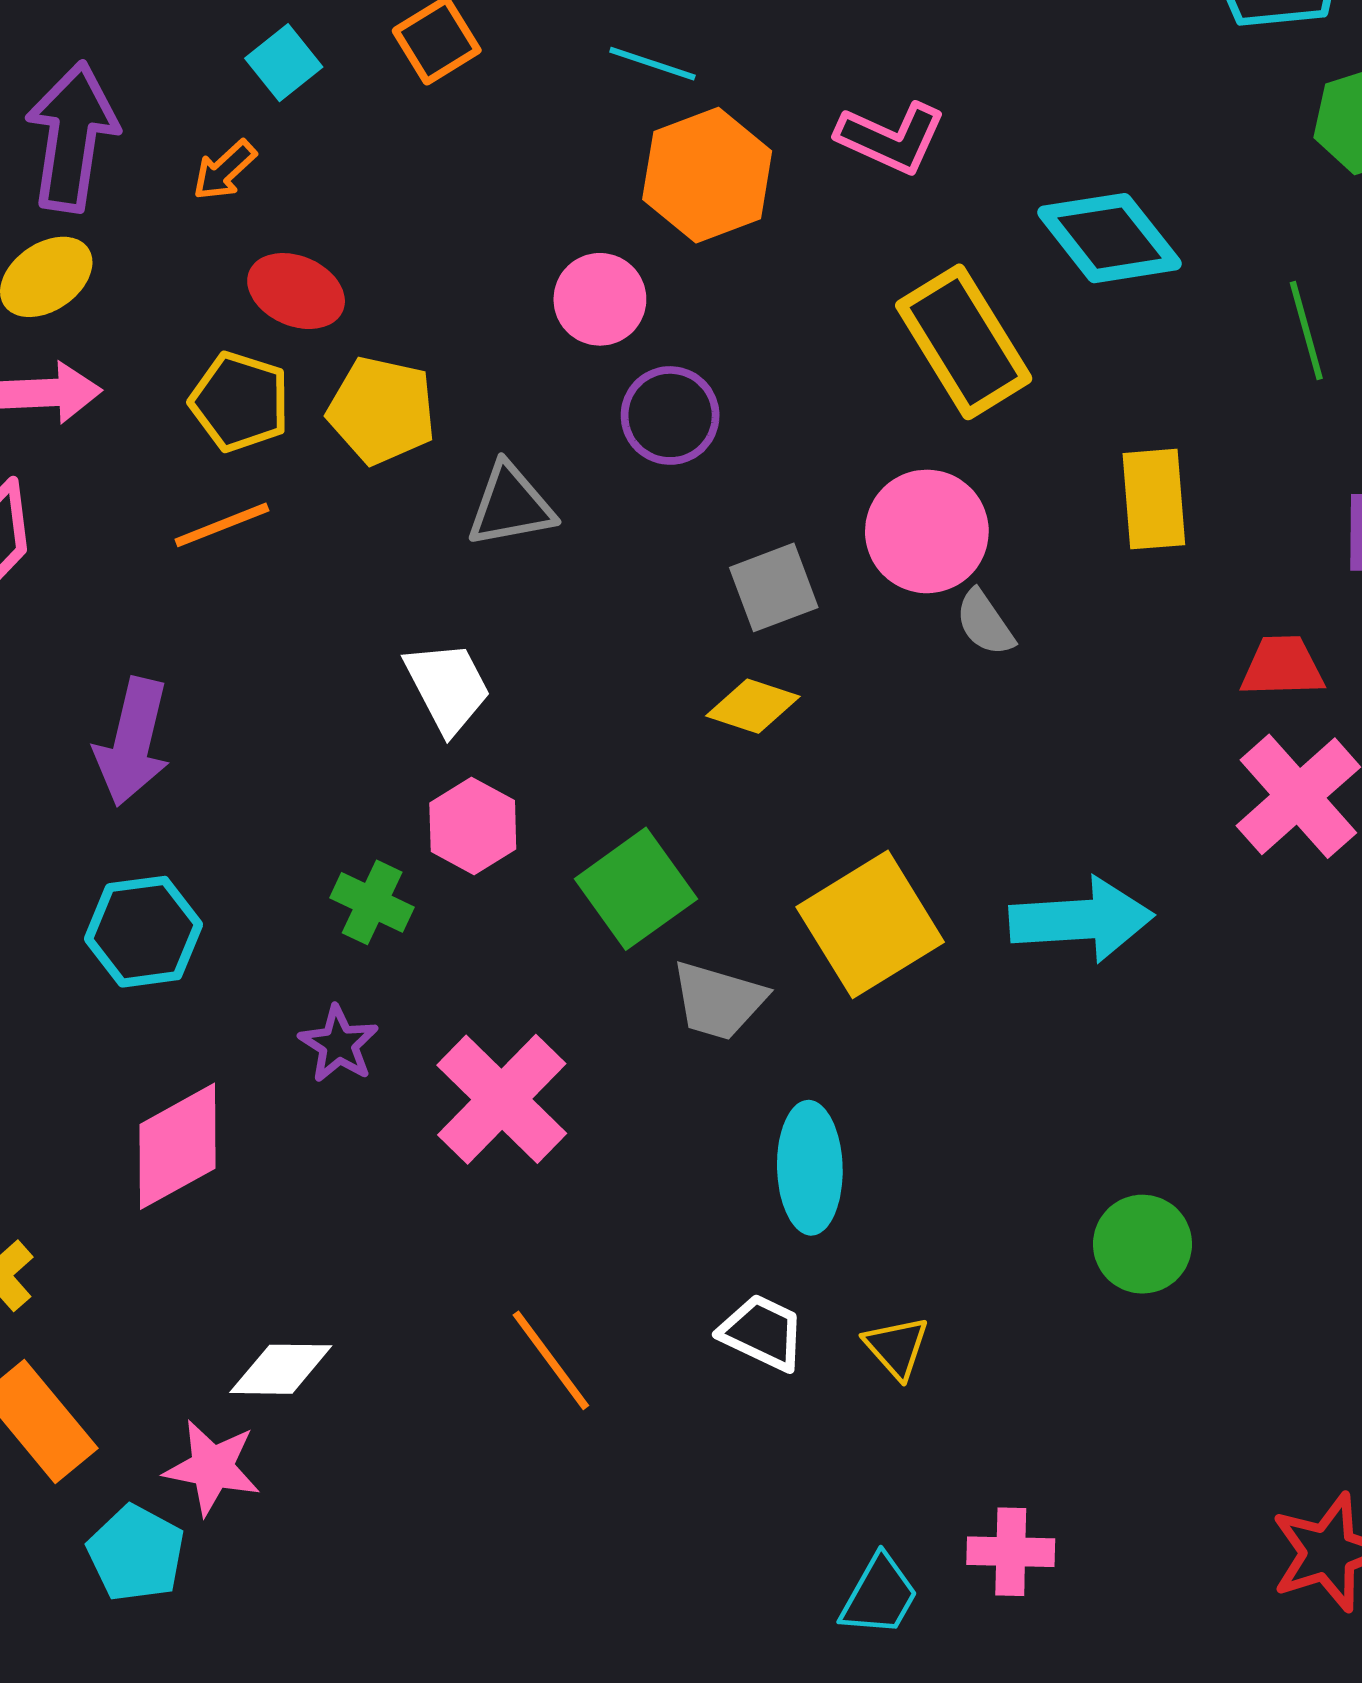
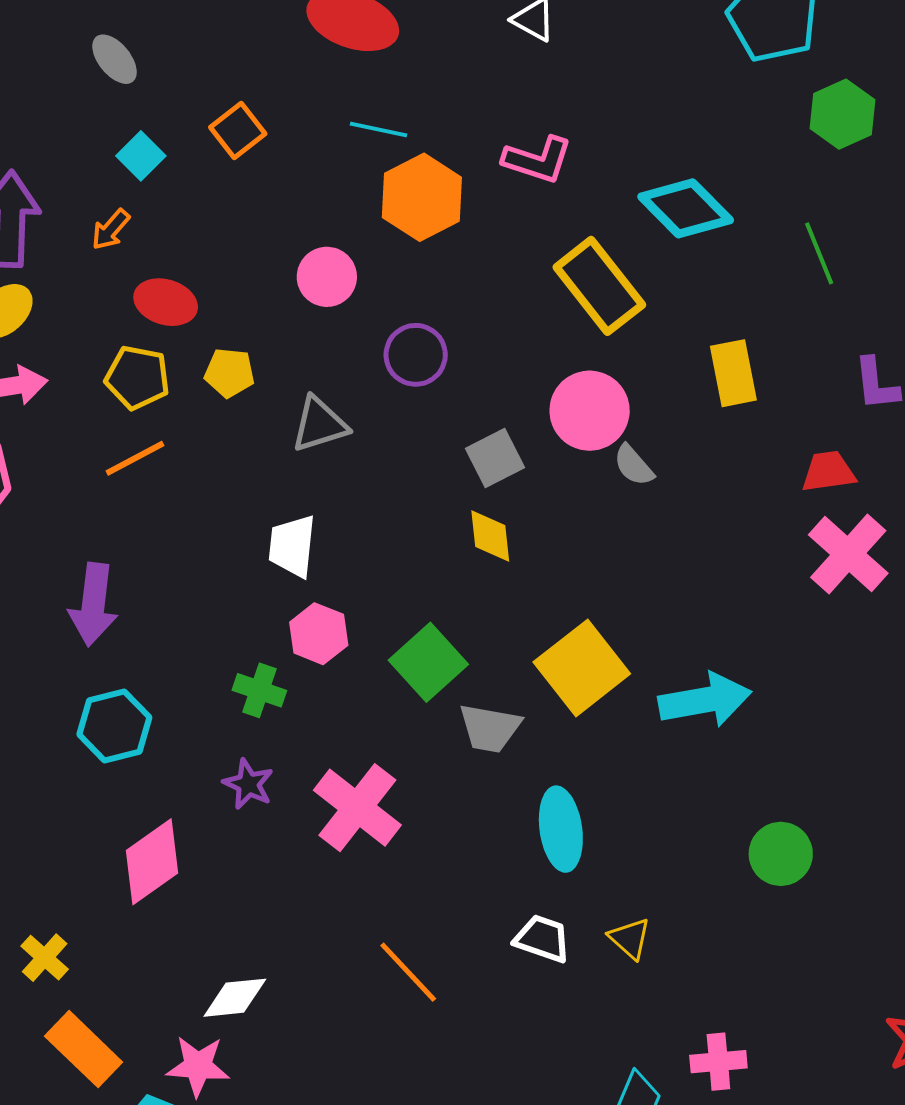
pink circle: (600, 299) -> (327, 277), moved
yellow pentagon: (382, 410) -> (229, 373), size x0.7
white trapezoid: (448, 687) -> (292, 546), turned -140
yellow diamond: (753, 706) -> (490, 536), turned 72
cyan arrow: (1082, 920) -> (705, 700), moved

